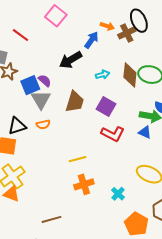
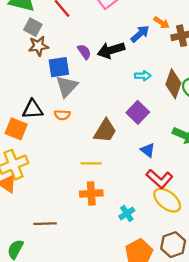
purple semicircle: (45, 81) -> (84, 52), moved
brown trapezoid: (75, 102) -> (105, 131), moved
blue triangle: (145, 132) -> (148, 150), moved
red L-shape: (113, 134) -> (159, 179), moved

